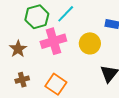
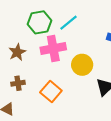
yellow circle: (90, 43) -> (82, 65), moved

